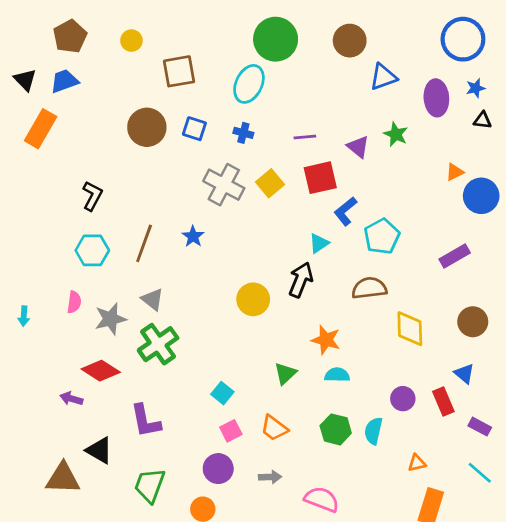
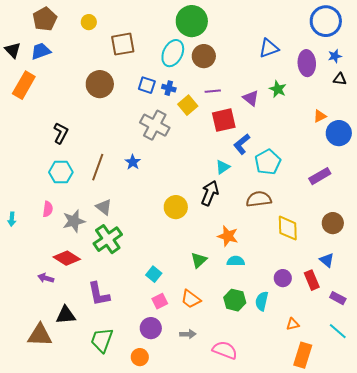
brown circle: (350, 41) -> (204, 56), moved
blue square: (194, 129) -> (147, 85), moved
yellow square: (270, 183) -> (188, 105), moved
black triangle: (99, 450) -> (66, 315), turned -35

